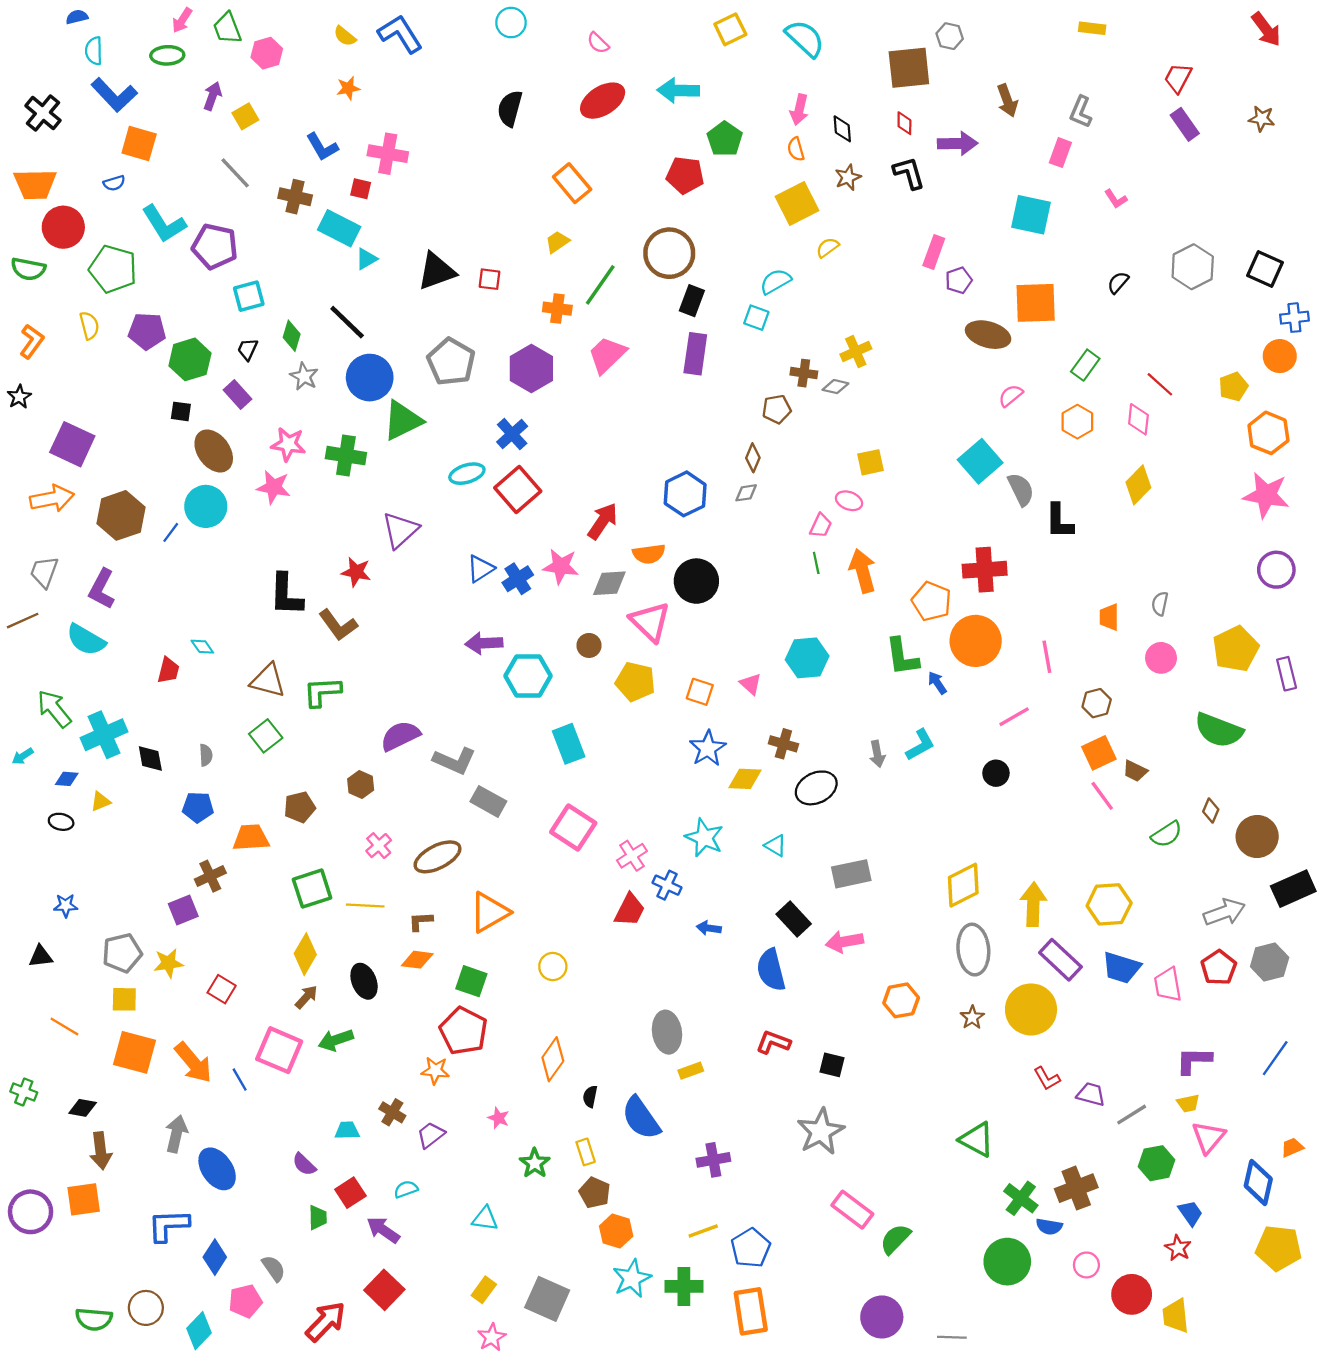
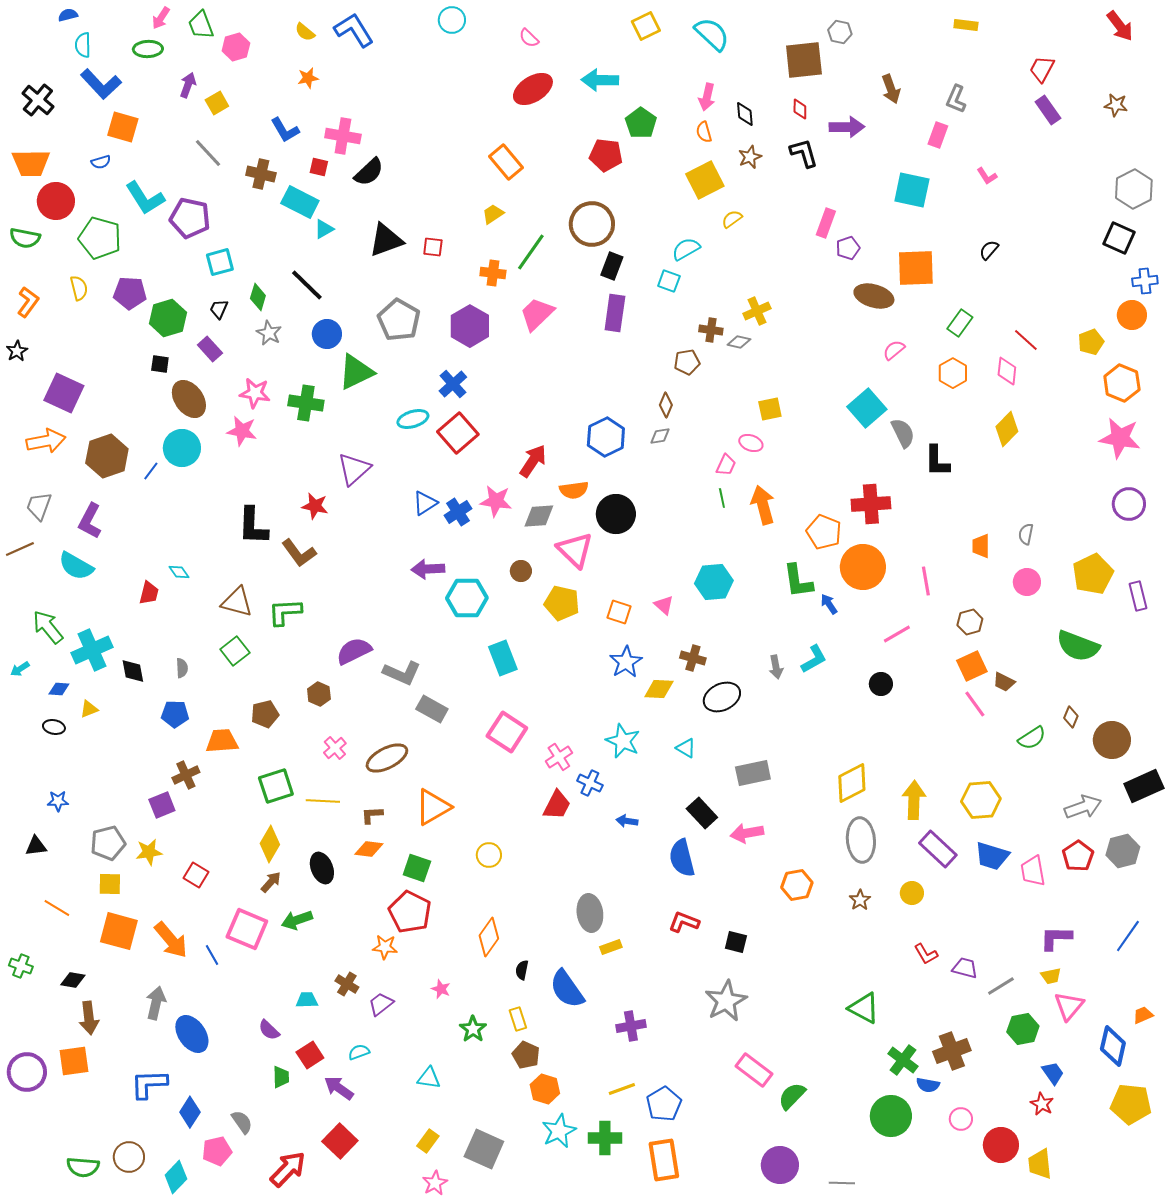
black semicircle: (510, 108) -> (369, 172), moved, turned -148
gray hexagon: (1193, 267) -> (1134, 189), moved
blue circle: (370, 378) -> (327, 334), size x0.7
yellow circle: (1031, 1009) -> (912, 893), size x0.5

